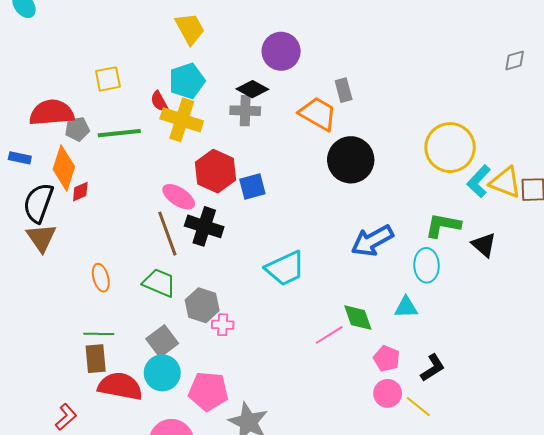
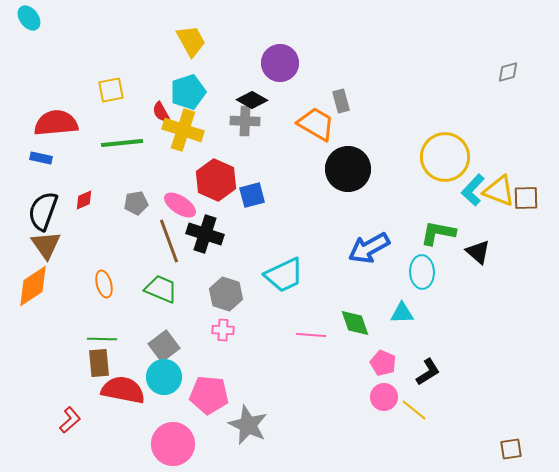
gray pentagon: (77, 129) -> (136, 203), moved
blue rectangle: (20, 158) -> (41, 158), moved
orange diamond: (64, 168) -> (33, 286), moved, turned 39
gray hexagon: (202, 305) -> (226, 294), moved
pink line: (329, 335) -> (311, 335), moved, turned 36

